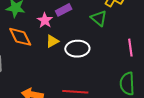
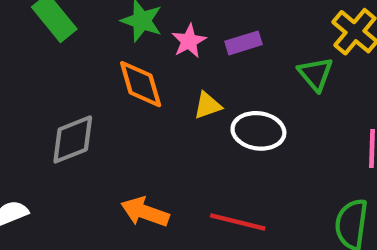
pink star: (45, 20) -> (189, 41), moved

